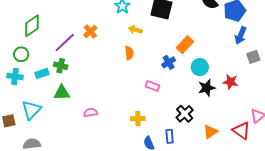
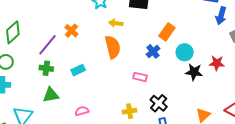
orange semicircle: (129, 53) -> (113, 47), size x1.6
cyan rectangle: (42, 73) -> (78, 70), moved
black star: (207, 88) -> (194, 72), turned 30
black cross: (185, 114) -> (159, 103), moved

